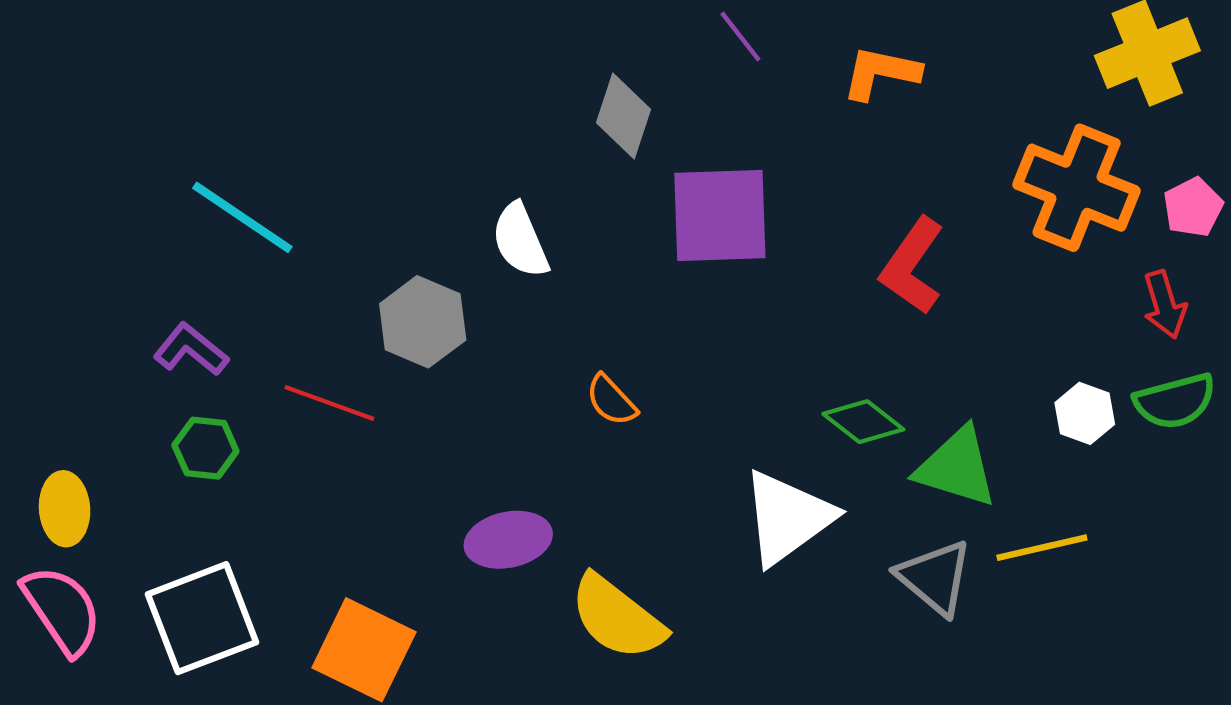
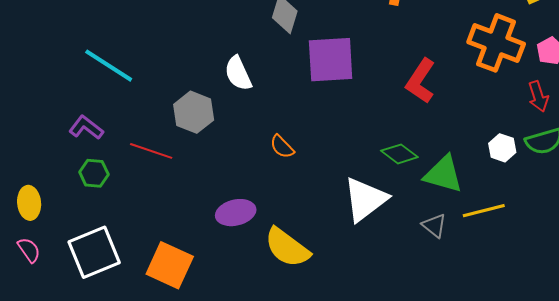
gray triangle: (935, 577) -> (434, 226), size x0.7
pink semicircle: (62, 610) -> (29, 250), size x0.6

